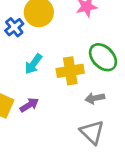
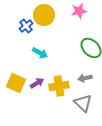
cyan arrow: (33, 64) -> (40, 53), turned -98
yellow cross: (70, 71) -> (59, 86), moved

